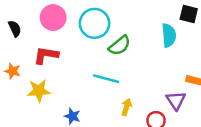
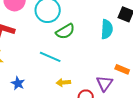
yellow arrow: (126, 107) -> (63, 83), turned -120

